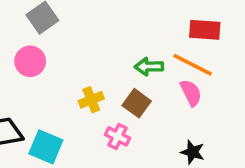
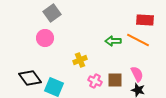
pink semicircle: (191, 93) -> (137, 74), moved
brown square: (137, 103) -> (115, 80), moved, turned -35

